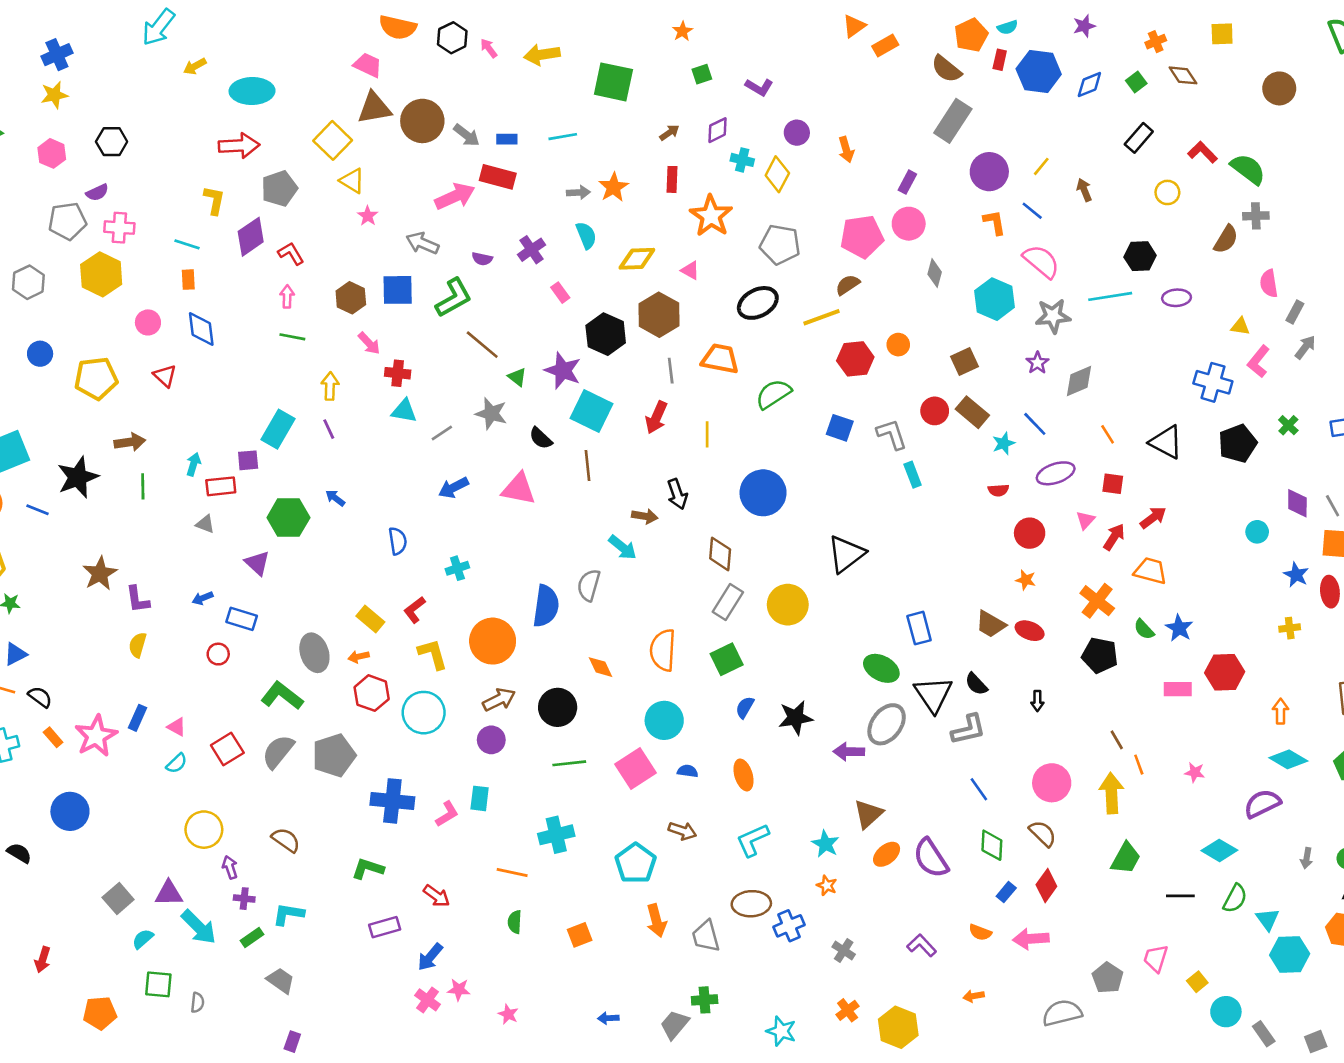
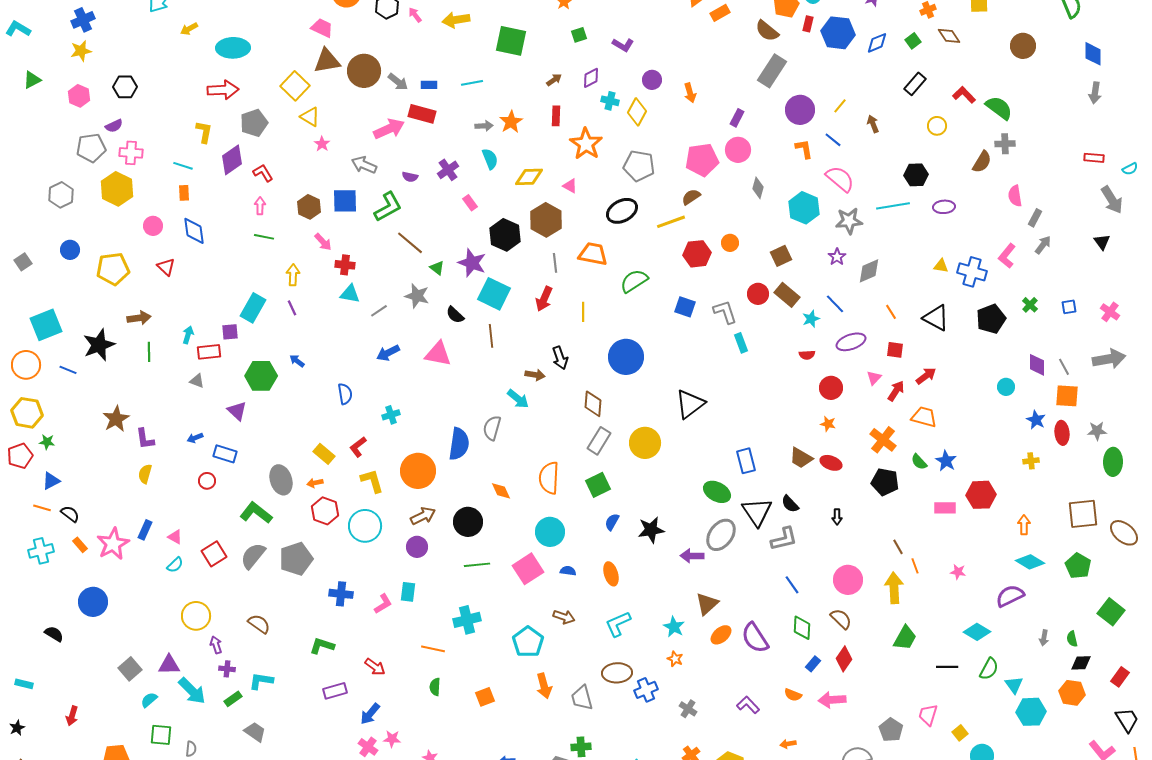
yellow triangle: (1240, 326) -> (941, 266), moved
blue cross: (392, 801) -> (341, 594), size x0.7

